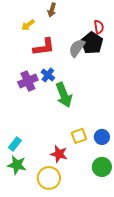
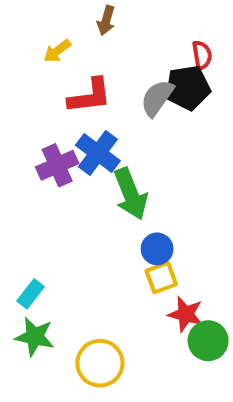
black pentagon: (92, 43) -> (188, 88), turned 30
blue cross: (48, 75) -> (98, 153), size x1.5
blue circle: (102, 137) -> (157, 249), moved
red star: (59, 154) -> (186, 314), moved

